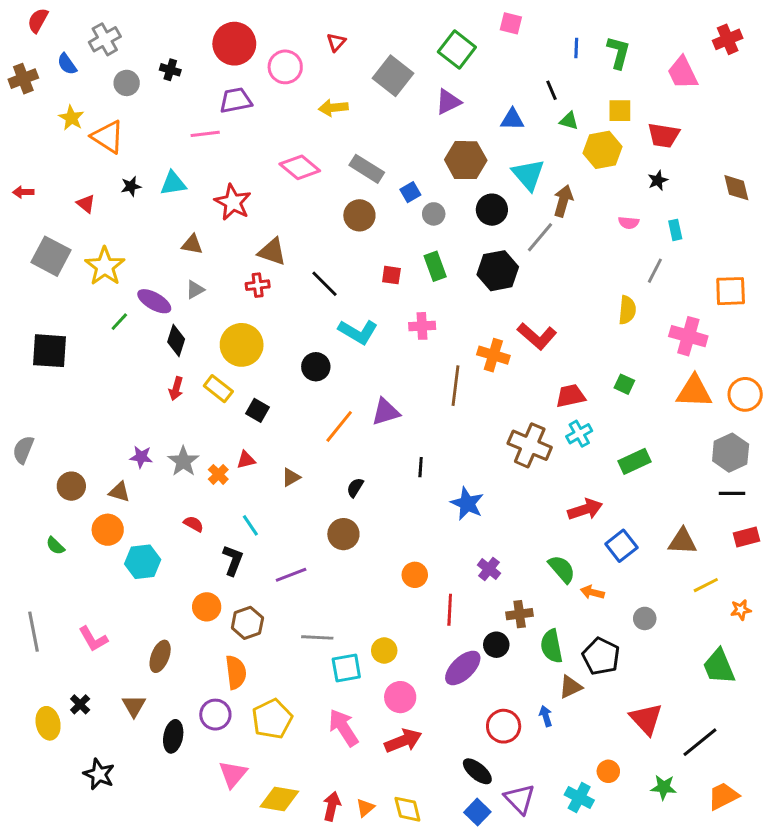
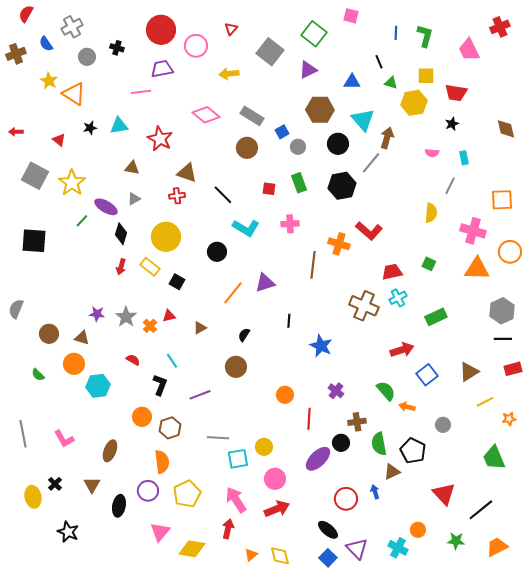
orange circle: (745, 394) -> (510, 252), moved
brown triangle: (683, 541) -> (469, 372), turned -35
red arrow: (332, 806) -> (228, 529), moved

